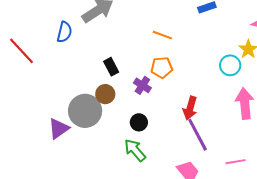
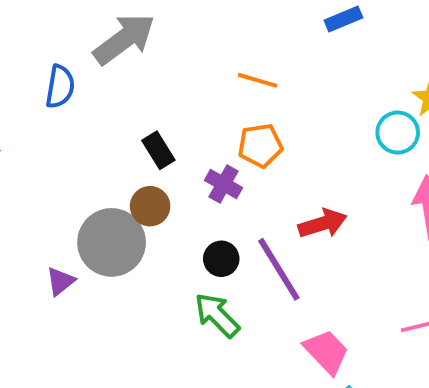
red arrow: (190, 108) -> (323, 223), turned -120
purple triangle: (59, 129) -> (61, 281), size x0.7
purple line: (198, 135) -> (279, 269), moved

